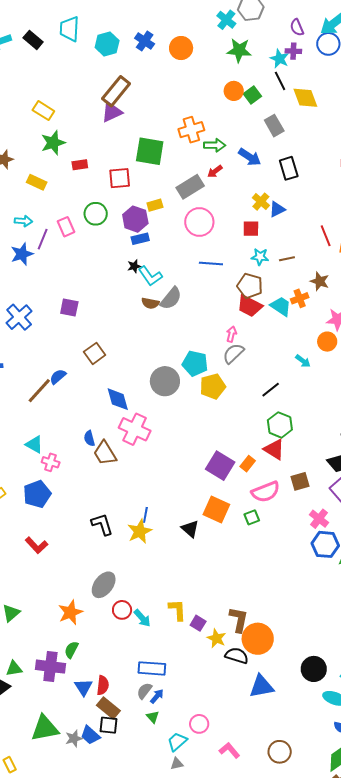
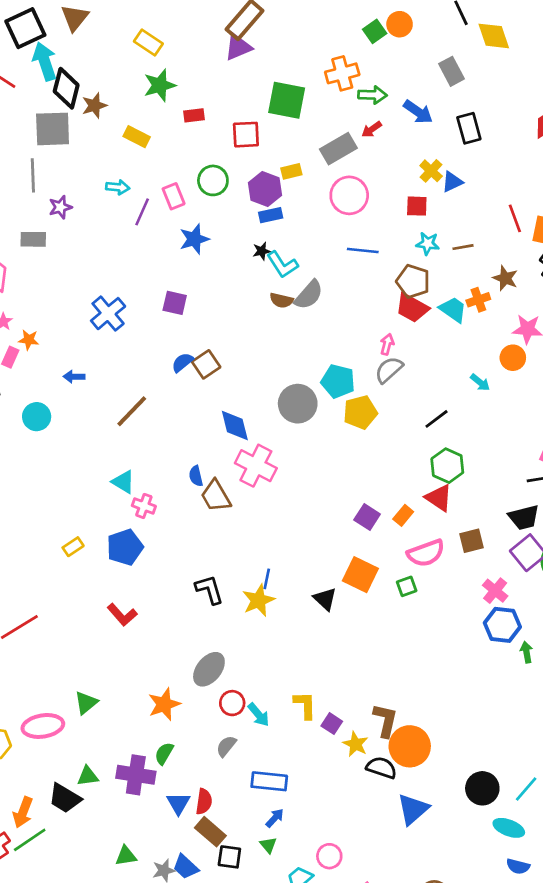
green square: (252, 95) -> (375, 31), moved
blue star: (22, 254) -> (194, 239), moved
blue semicircle: (58, 377) -> (182, 362), moved
purple square: (220, 466) -> (367, 517), size x0.7
blue triangle: (262, 686) -> (413, 809), turned -32
gray semicircle: (144, 691) -> (226, 746), moved
black square: (108, 725) -> (229, 857), moved
green triangle: (45, 728) -> (126, 856), size x0.6

